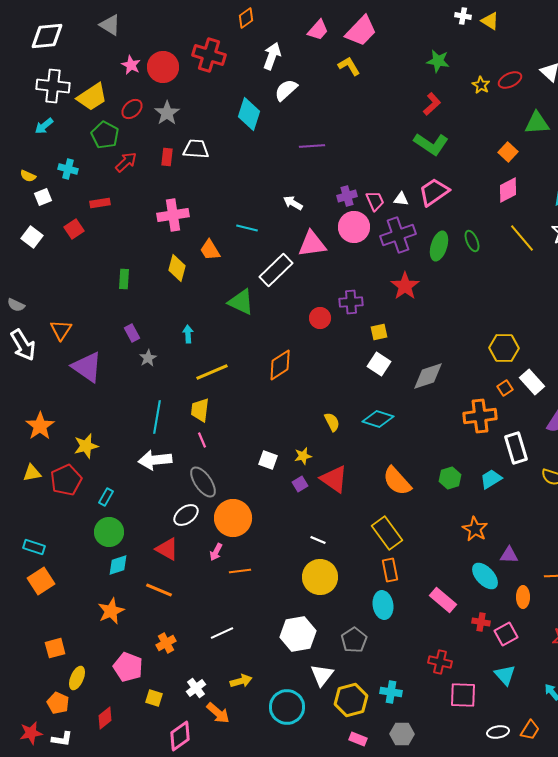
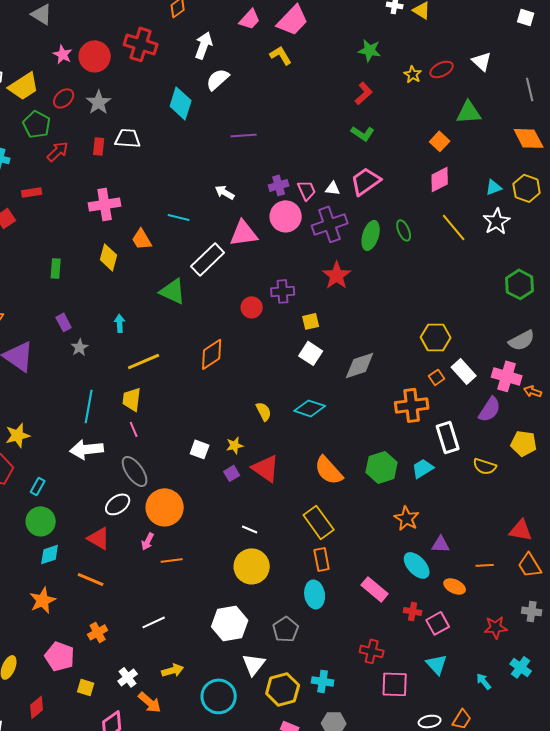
green L-shape: (431, 144) -> (363, 133), size x0.7
green hexagon: (450, 478) -> (382, 467), size x1.4
orange ellipse: (523, 597) -> (455, 586), turned -65

